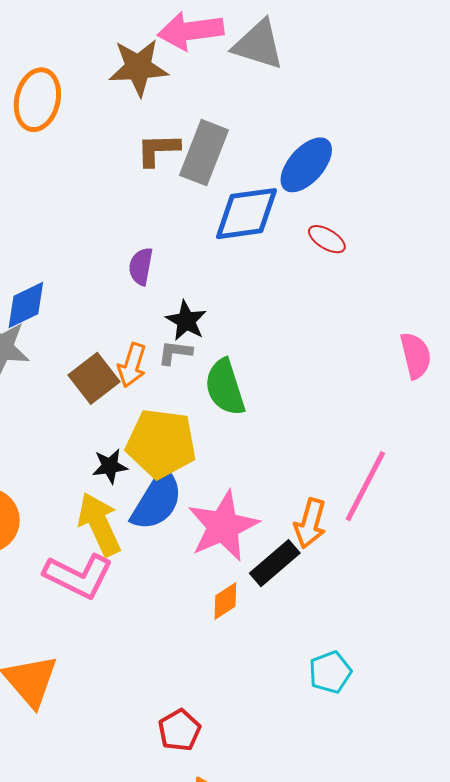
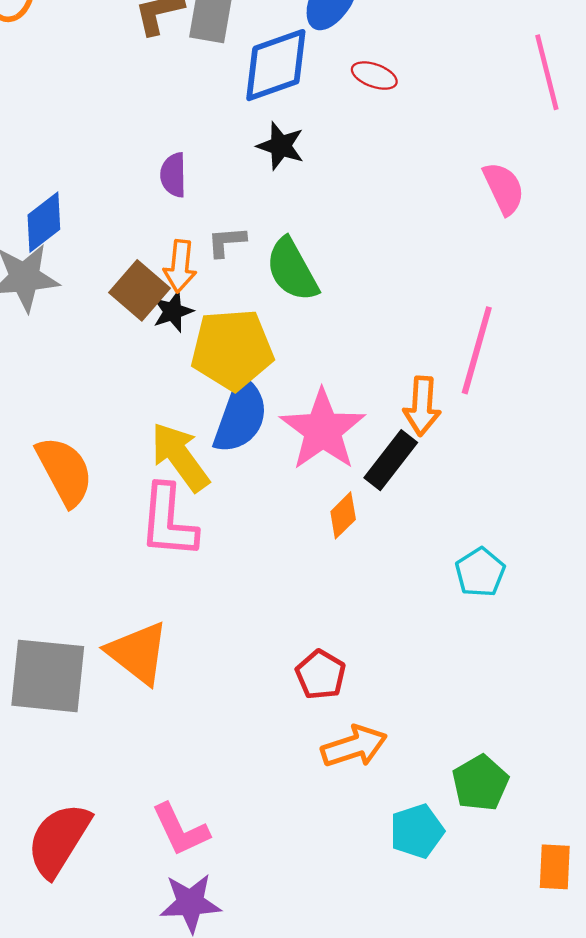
purple semicircle: (141, 266) -> (173, 175), moved
black star: (186, 321) -> (281, 146), moved
black star: (110, 466) -> (173, 311), moved
pink L-shape: (78, 576) -> (168, 521), turned 80

